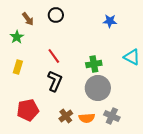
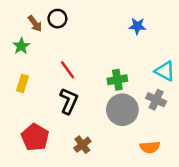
black circle: (56, 15) -> (57, 19), moved
red pentagon: (28, 110) -> (35, 137), turned -30
gray cross: (112, 116) -> (156, 100), moved
orange semicircle: (87, 118) -> (150, 147), moved

